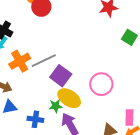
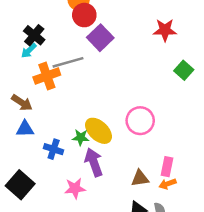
gray line: (44, 61) -> (68, 62), moved
purple square: (61, 76) -> (100, 38), moved

